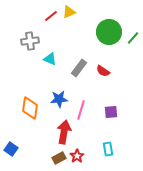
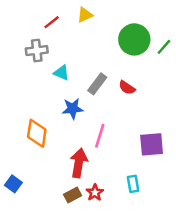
red line: (51, 16) -> (52, 22), moved
blue star: (59, 99) -> (73, 109), moved
purple square: (111, 112) -> (152, 144), moved, size x1.5

